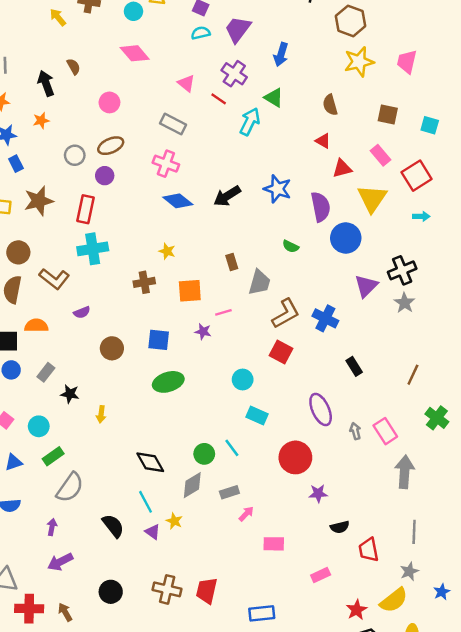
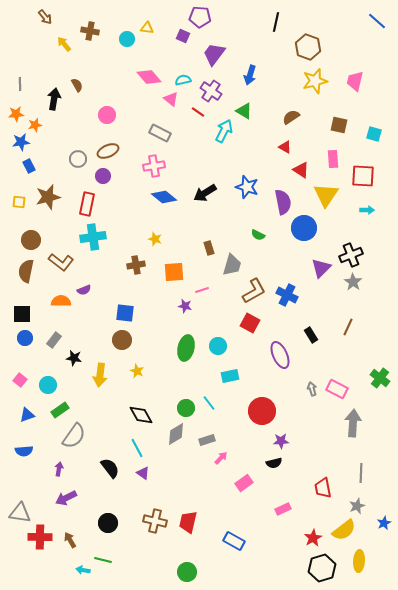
cyan semicircle: (201, 33) -> (183, 80), moved
pink diamond: (135, 53) -> (149, 77), moved
black arrow: (46, 83) -> (54, 99), turned 30
brown semicircle: (330, 105) -> (291, 117), turned 72
orange star: (41, 120) -> (35, 125), moved
pink rectangle: (381, 155) -> (333, 159), turned 36
pink cross: (166, 164) -> (154, 166), turned -30
red triangle: (342, 168) -> (301, 170), turned 48
red square: (417, 176) -> (363, 176), turned 35
orange semicircle: (36, 326) -> (61, 301), moved
blue square: (159, 340) -> (125, 313), moved
brown circle: (112, 348) -> (122, 340), moved
brown line: (413, 375) -> (348, 327), moved
green ellipse: (168, 382) -> (186, 348), moved, turned -60
purple ellipse: (321, 409) -> (280, 355), moved
yellow arrow: (101, 414) -> (100, 375), size x1.6
cyan rectangle: (257, 415) -> (230, 376), turned -36
pink rectangle: (385, 431) -> (337, 389), turned -30
yellow star: (174, 521) -> (137, 371), moved
black semicircle: (340, 527) -> (274, 463), moved
pink rectangle: (274, 544) -> (244, 483), turned -36
blue rectangle: (262, 613) -> (234, 541), turned 35

